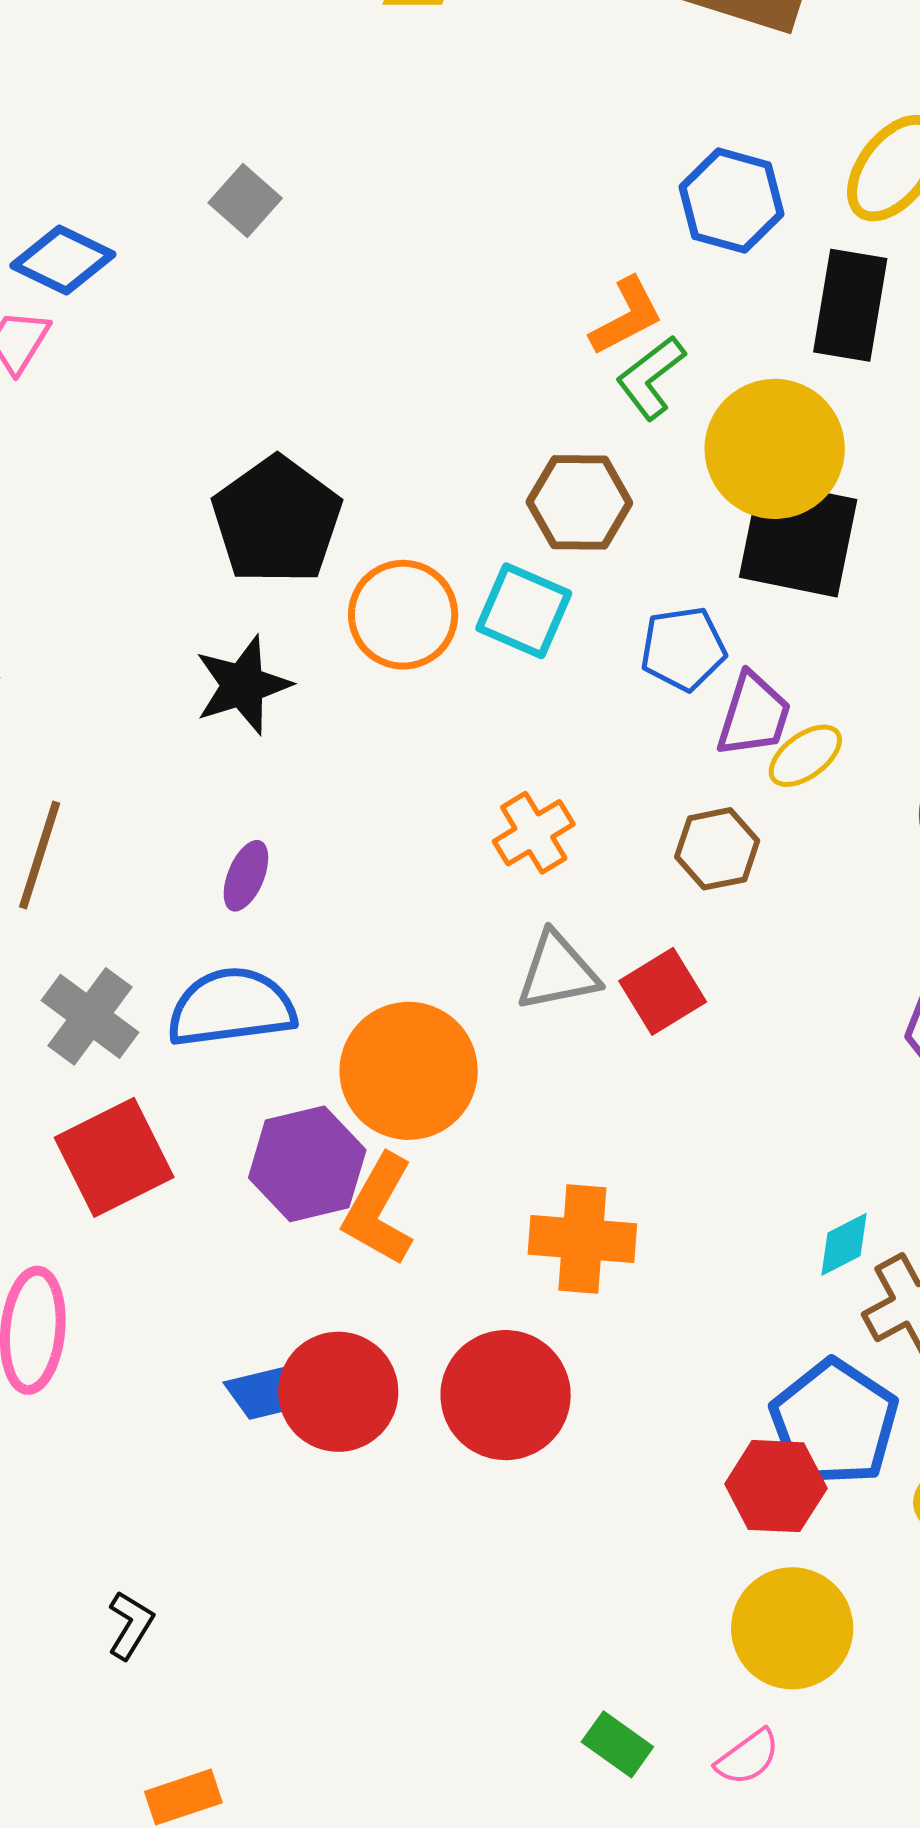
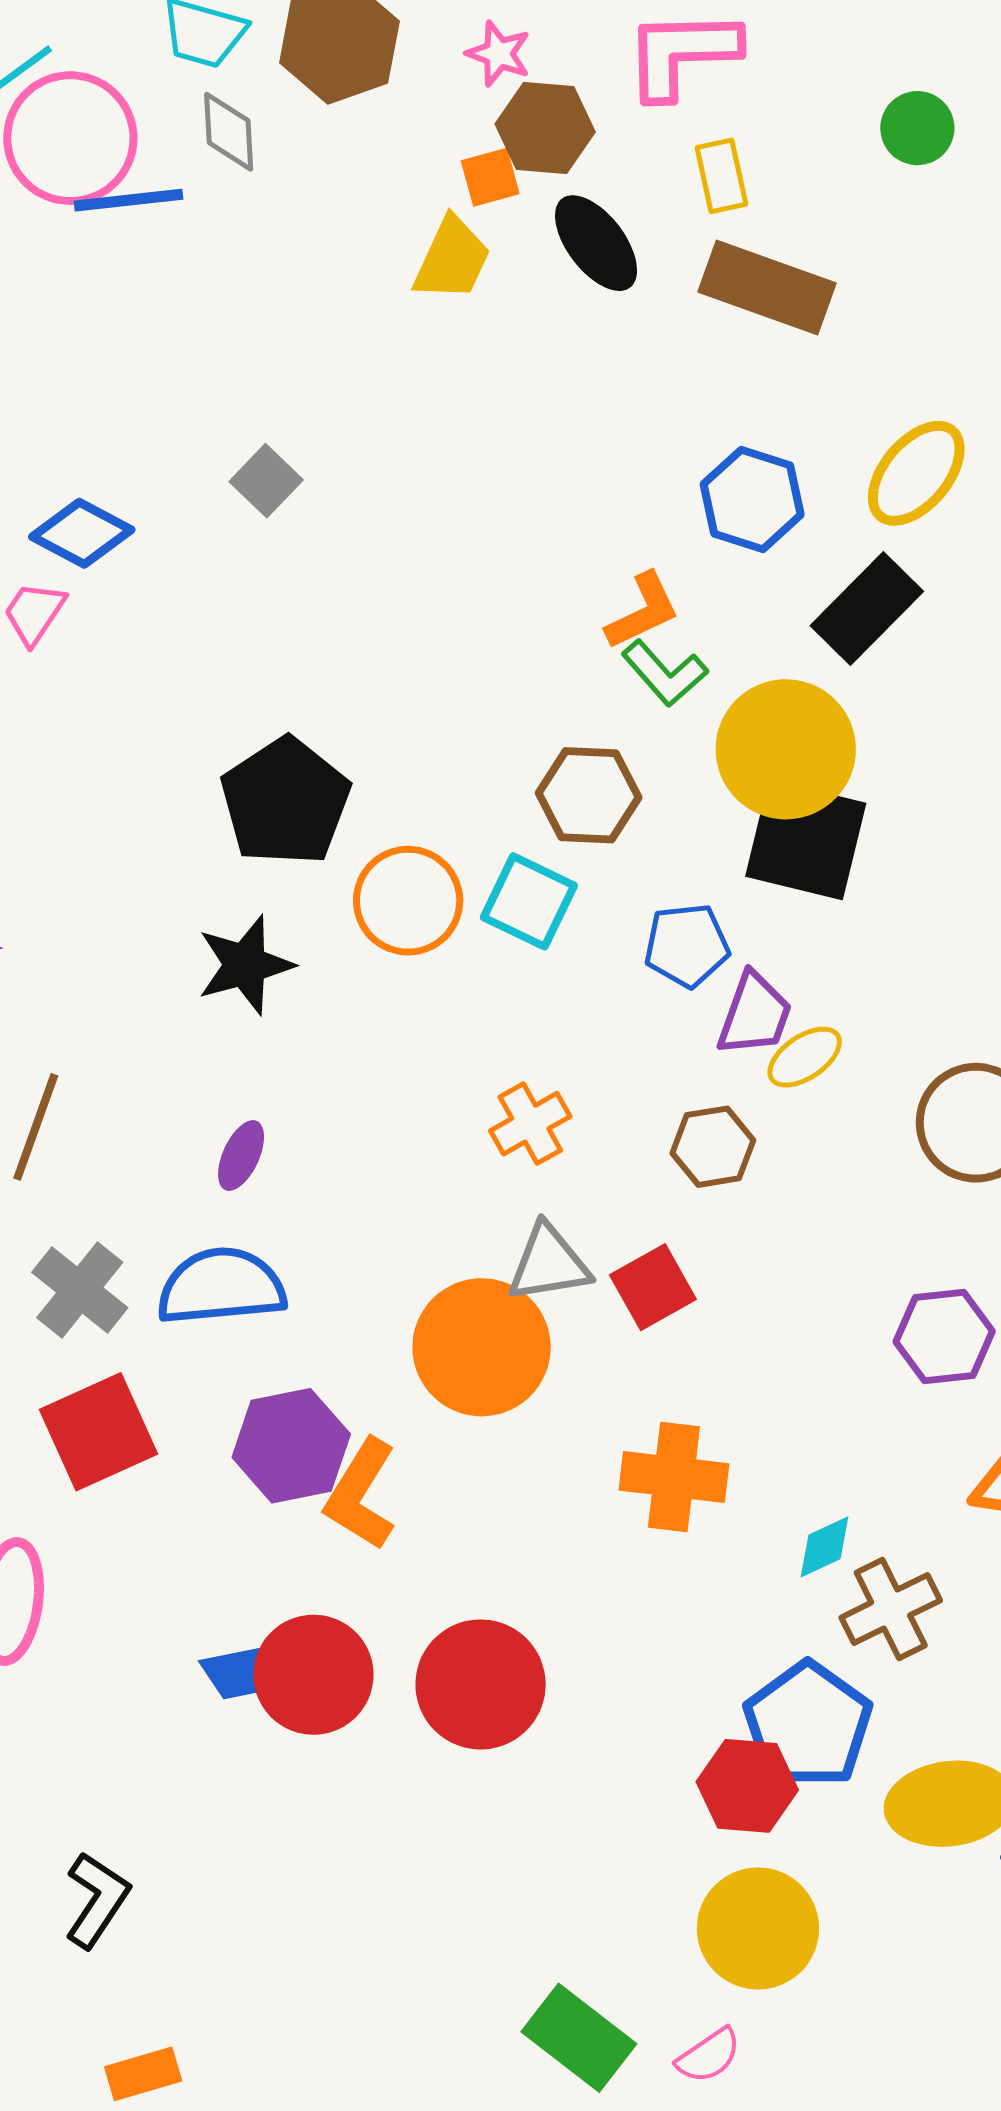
black rectangle: (850, 305) -> (867, 609), turned 33
green L-shape: (651, 377) -> (665, 673), turned -96
orange circle: (409, 1071) -> (482, 1347), moved
orange cross: (582, 1239) -> (674, 1477), moved
black L-shape: (130, 1625) -> (97, 1900), size x1.4
green rectangle: (617, 1744) -> (579, 2038), size x1.6

